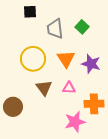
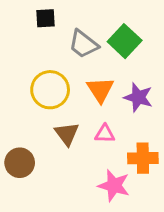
green square: (82, 27) -> (125, 41), size x1.5
gray trapezoid: (55, 29) -> (84, 44), turned -45
pink star: (75, 122) -> (114, 186), turned 30

